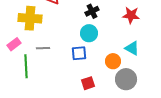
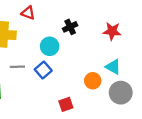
cyan circle: (89, 33) -> (50, 46), moved
blue square: (79, 53) -> (43, 70), moved, turned -35
gray circle: (126, 79) -> (121, 93), moved

